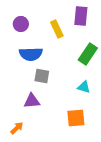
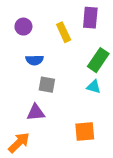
blue semicircle: (31, 54) -> (35, 60), size x0.7
cyan triangle: (84, 87) -> (94, 87), moved
orange arrow: (17, 128) -> (19, 143), size x1.5

